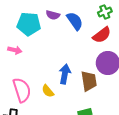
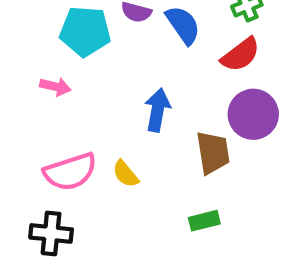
blue arrow: (65, 74) -> (157, 110), moved
pink semicircle: (22, 90) -> (70, 172), turned 90

